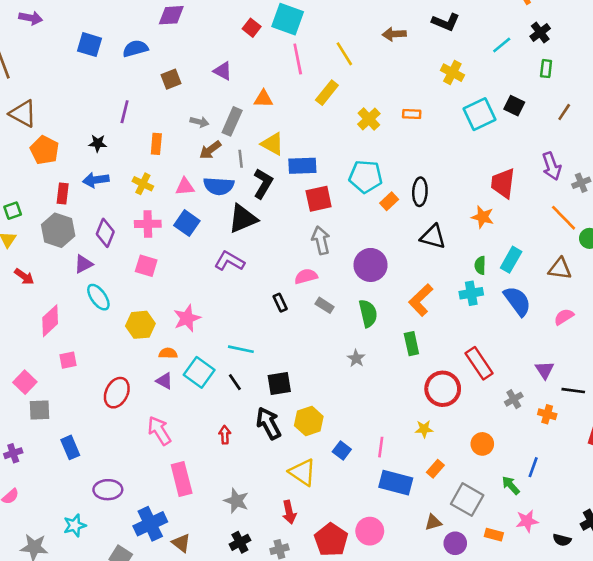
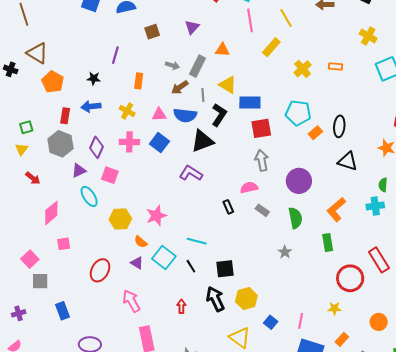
purple triangle: (223, 71) -> (192, 27), turned 42
pink square: (146, 266) -> (110, 175), moved
orange semicircle: (168, 353) -> (141, 242), turned -144

